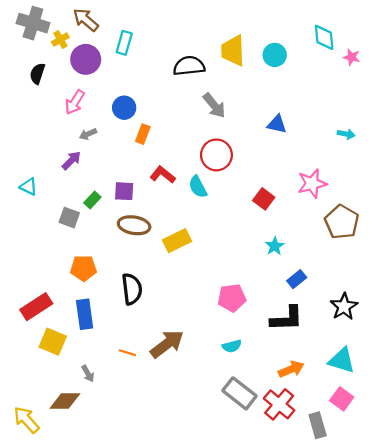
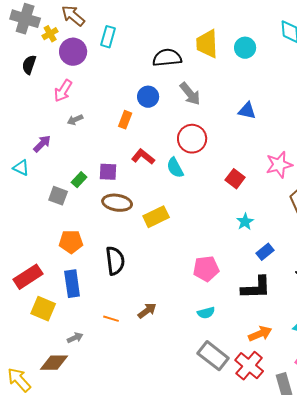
blue circle: (124, 108) -> (148, 97), moved
purple arrow: (71, 160) -> (42, 144), moved
brown arrow: (167, 344) -> (147, 311), size x0.6
gray arrow: (88, 374) -> (75, 338), turned -84

